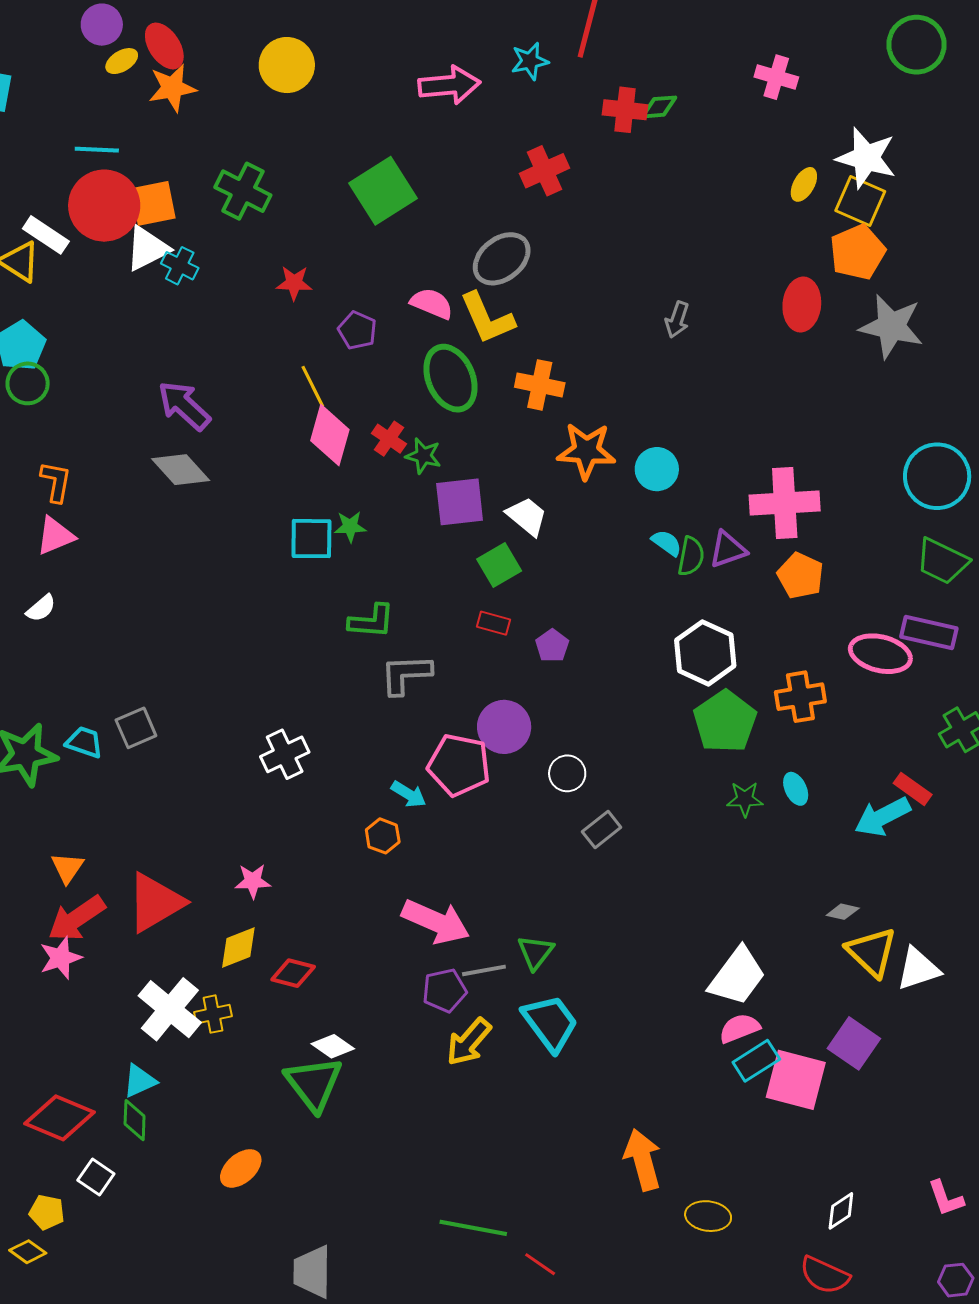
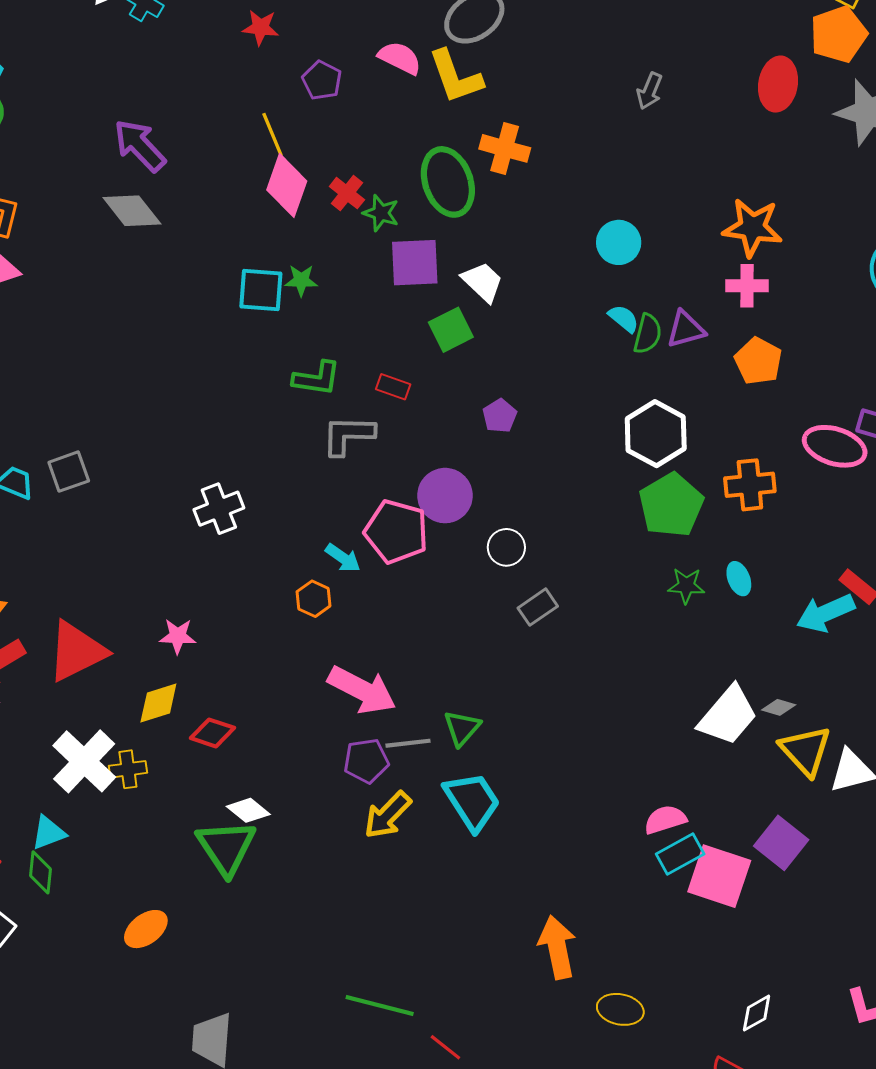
green ellipse: (451, 378) -> (448, 182), moved
orange star: (586, 451) -> (753, 228), moved
pink cross: (785, 503) -> (747, 286), size x0.6
red rectangle: (494, 623) -> (393, 387), moved
white trapezoid: (737, 976) -> (728, 716), moved

